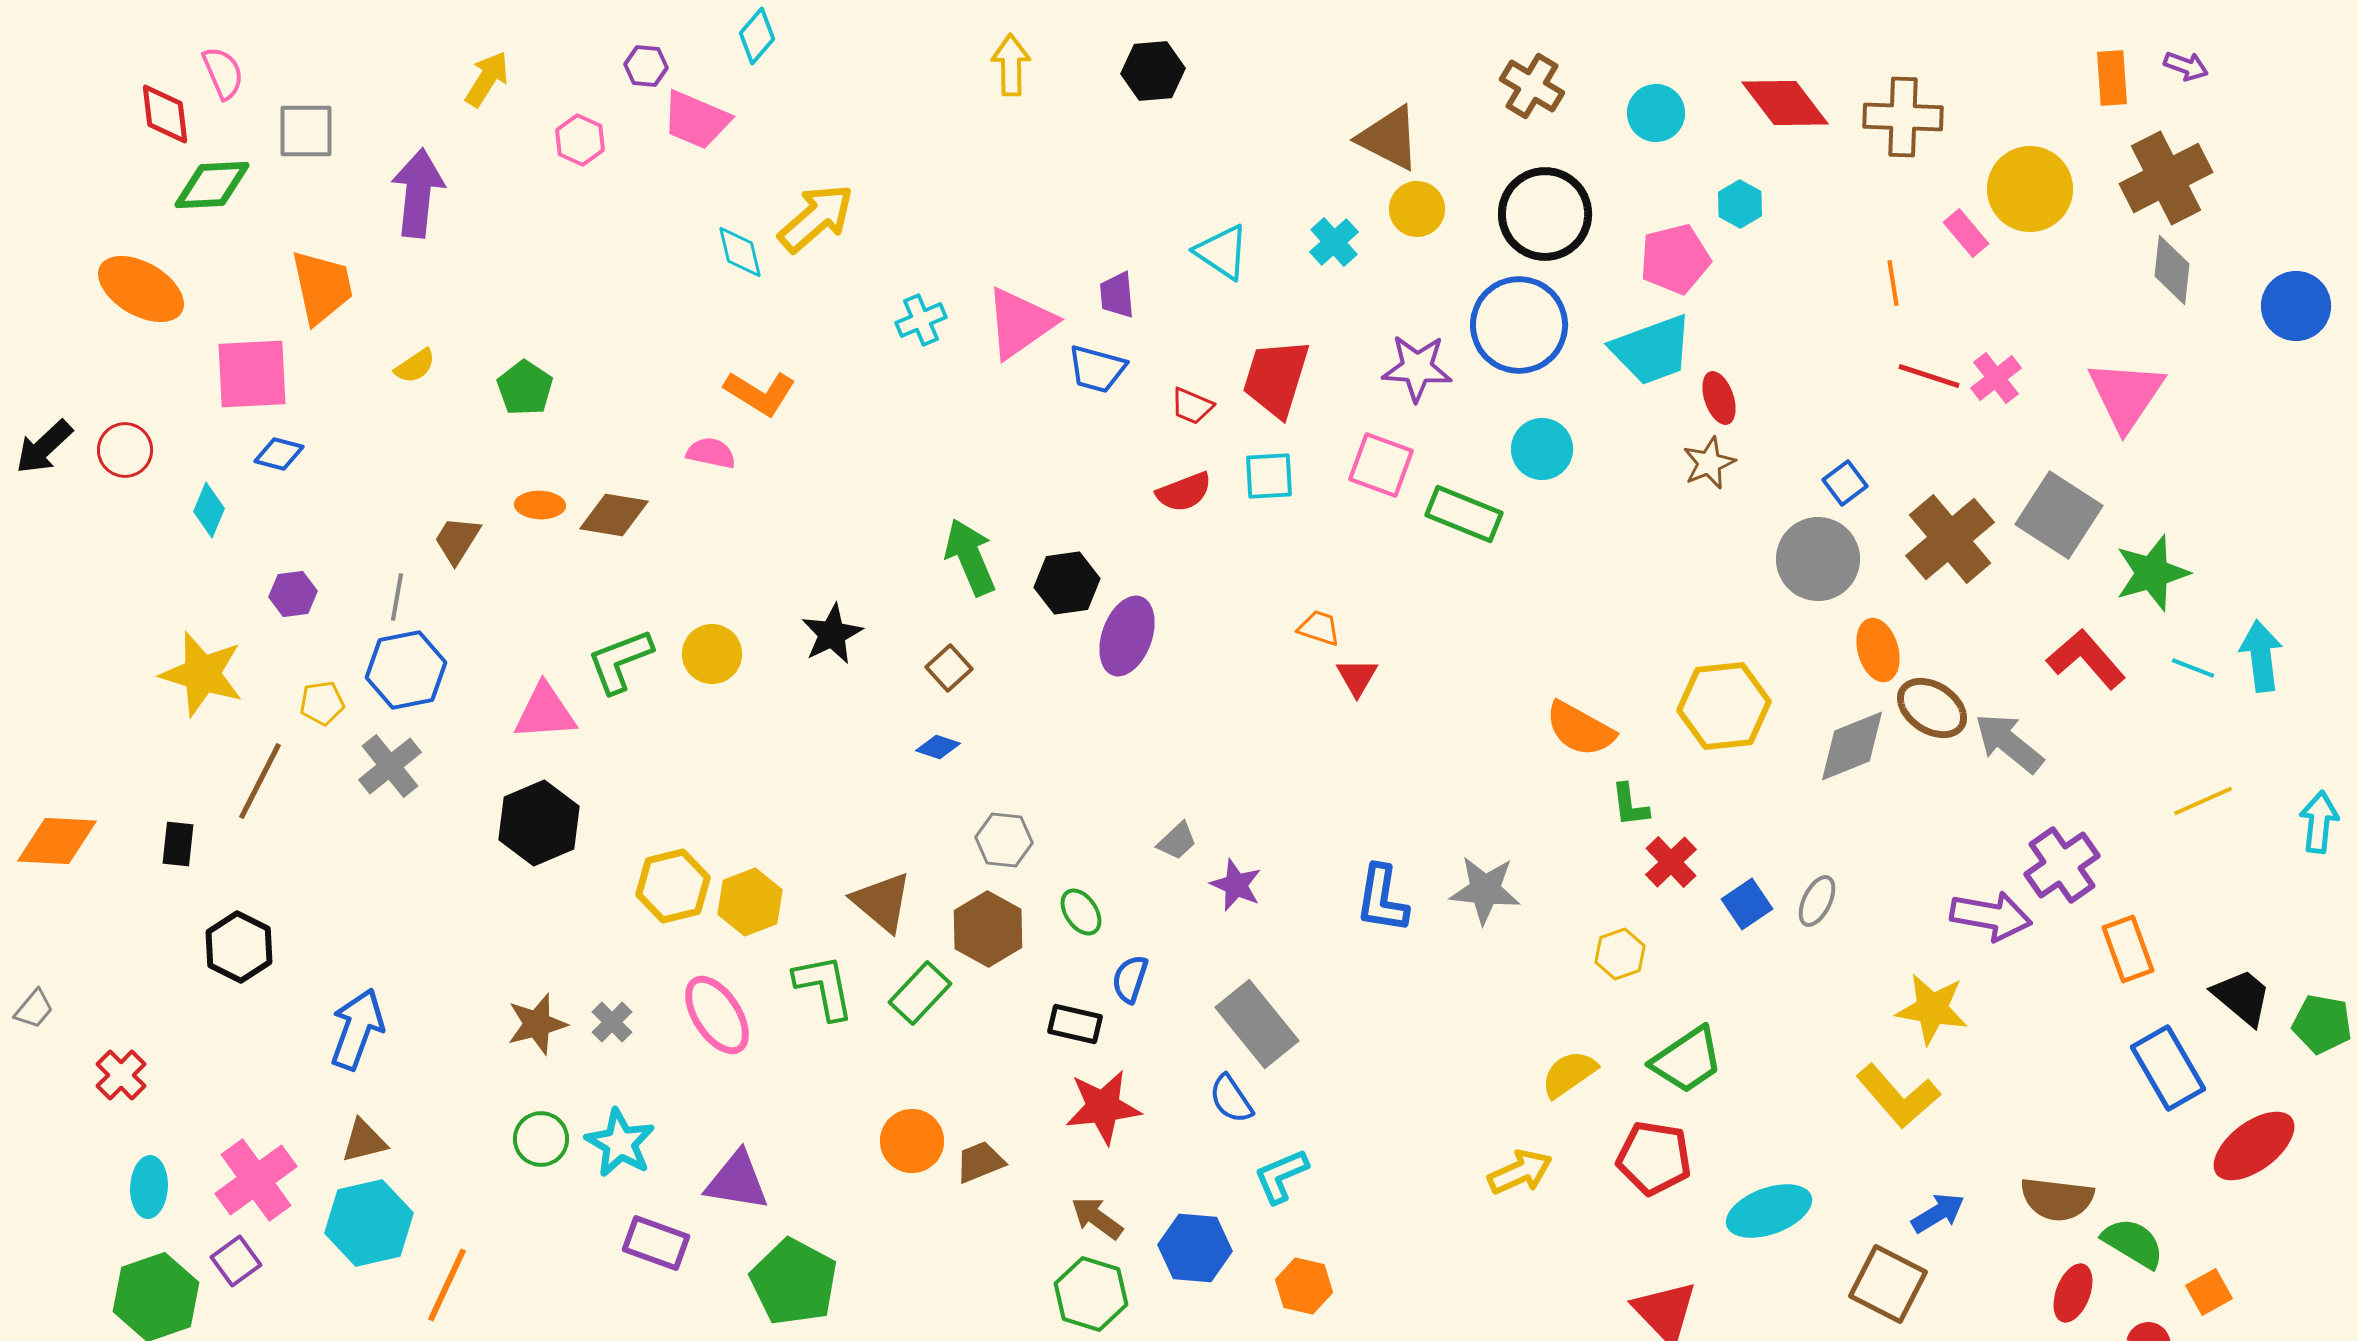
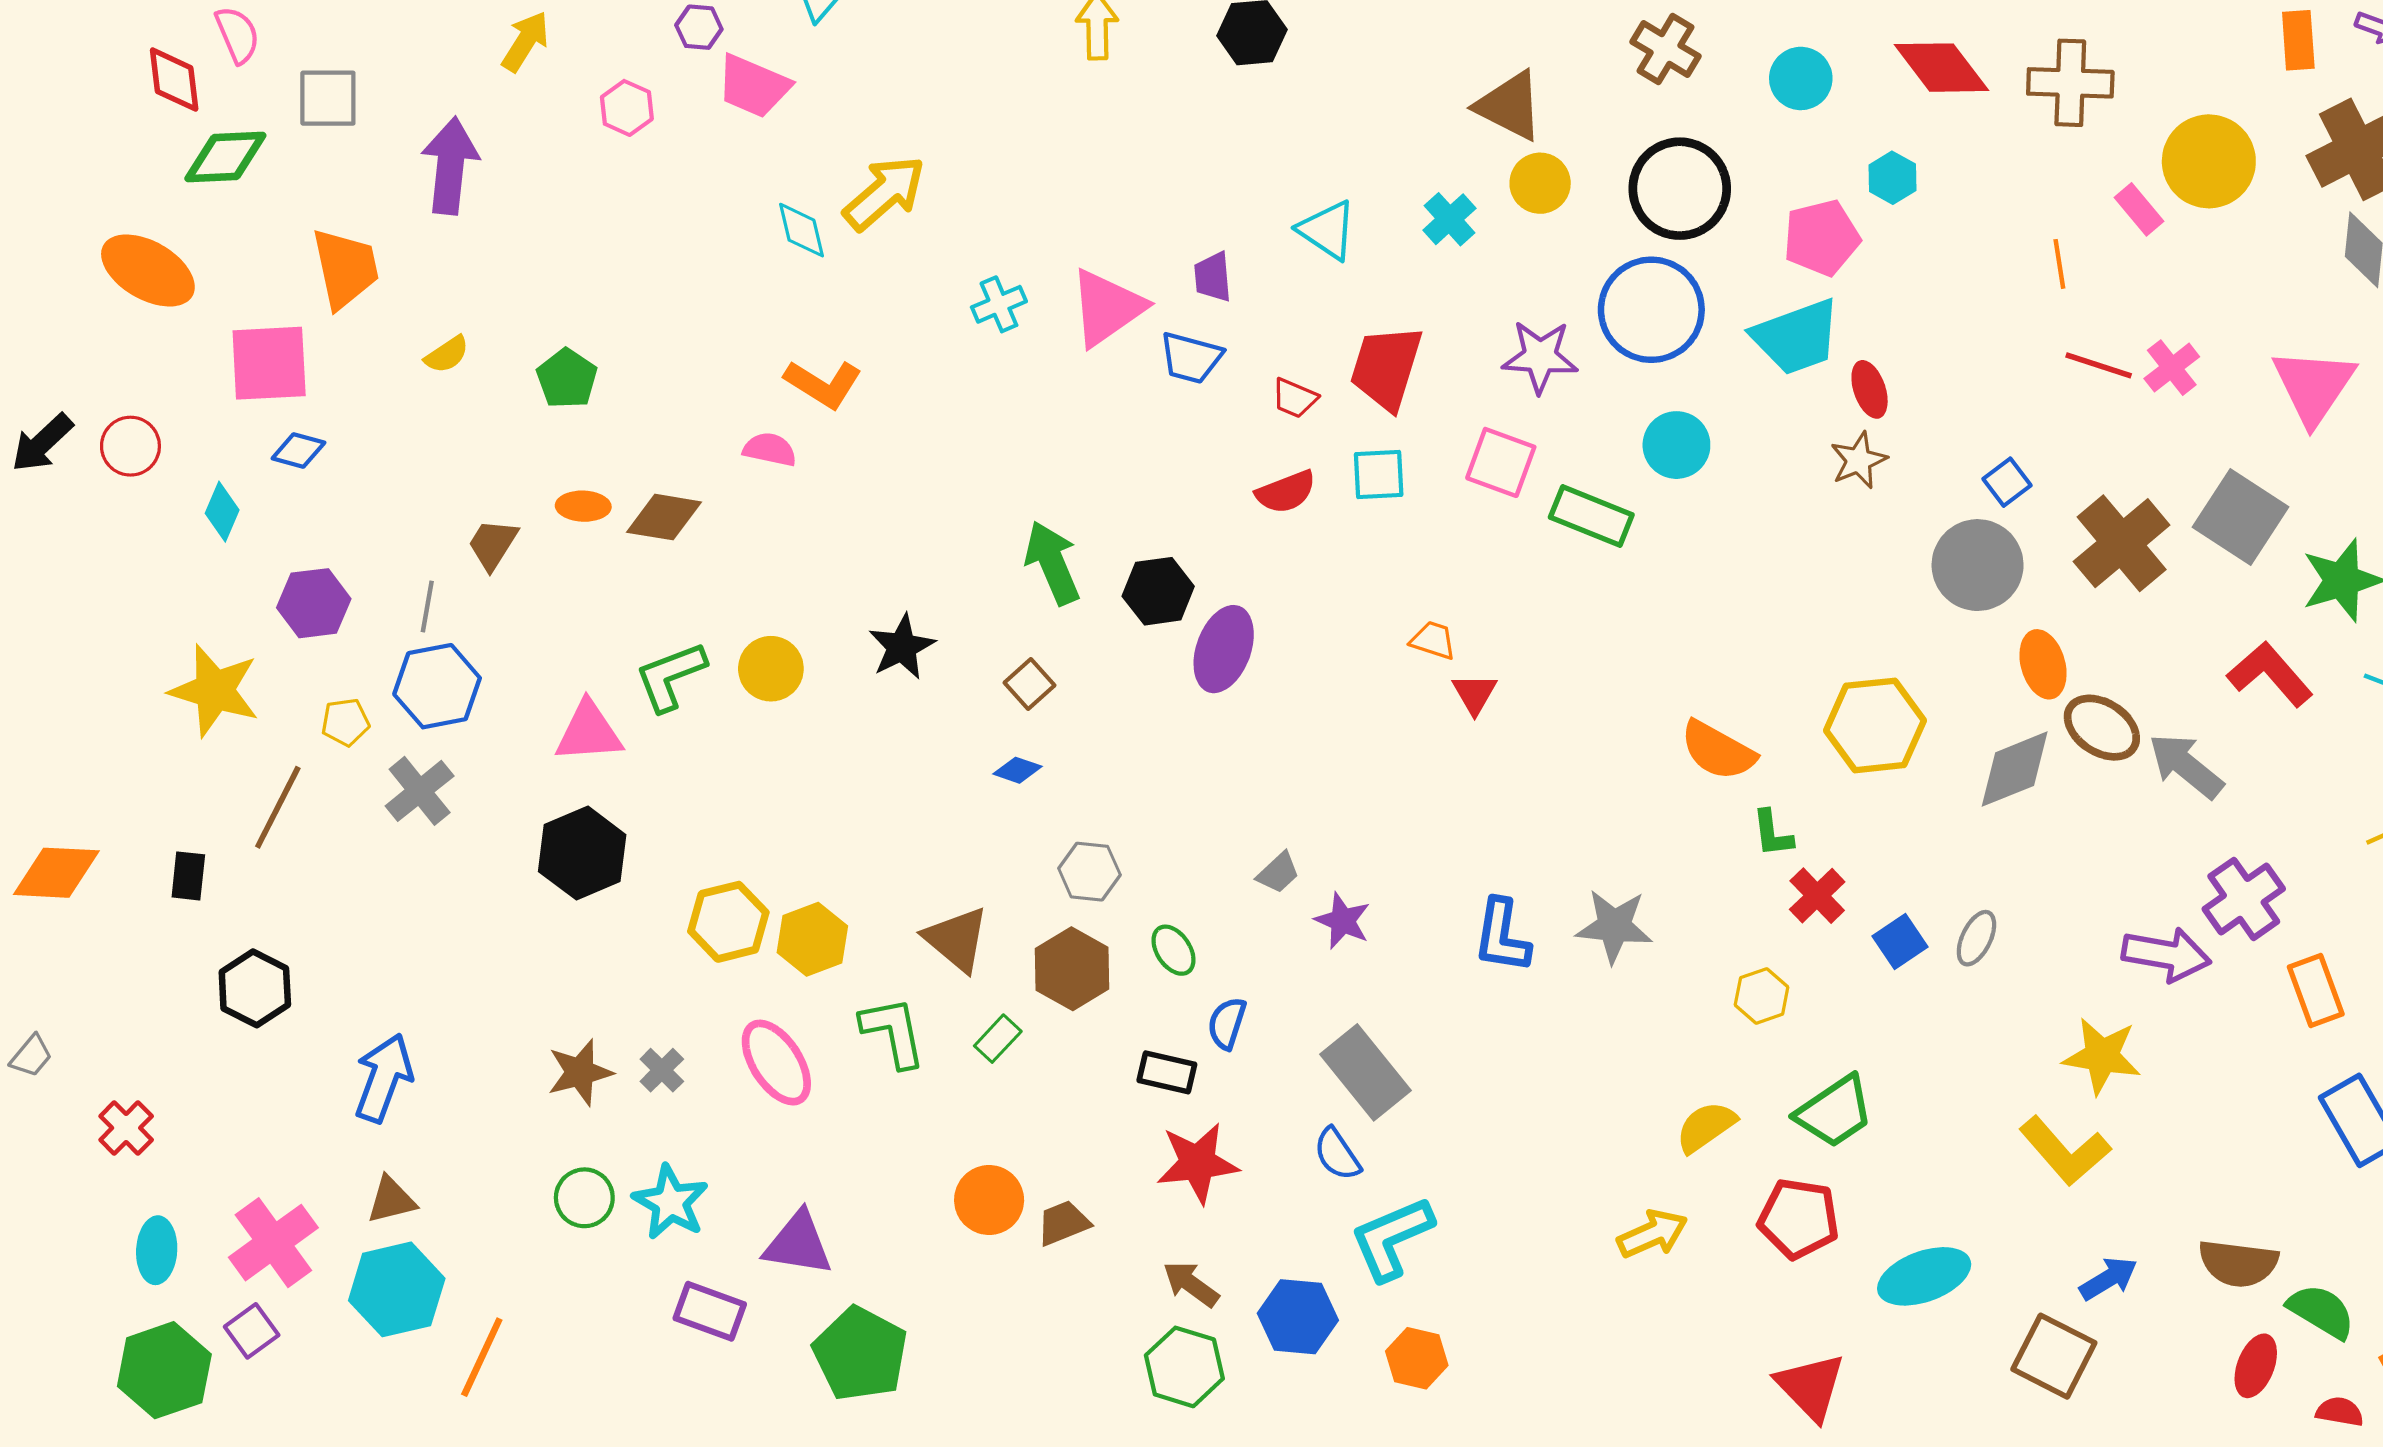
purple hexagon: (293, 594) -> (314, 603), size x1.4
green rectangle: (920, 993) -> (998, 1039), size x0.7
cyan L-shape: (1281, 1176) -> (1392, 1238), size x1.4

